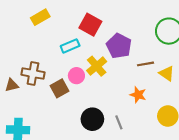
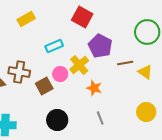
red square: (90, 25) -> (82, 17), moved
orange star: (138, 95) -> (94, 88), moved
black circle: (92, 119) -> (57, 120), moved

